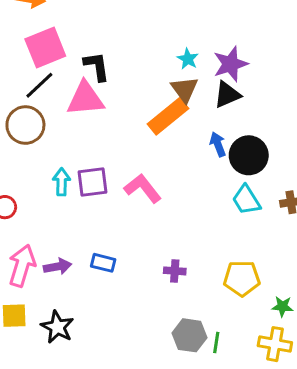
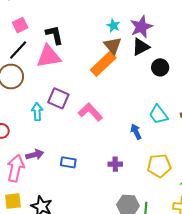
pink square: (45, 47) -> (20, 25), size x0.6
blue arrow: (218, 144) -> (136, 132), moved
black circle: (249, 155) -> (160, 67), moved, size x0.7
purple square: (92, 182) -> (58, 98), moved, turned 35
purple arrow: (58, 267) -> (35, 155), moved

